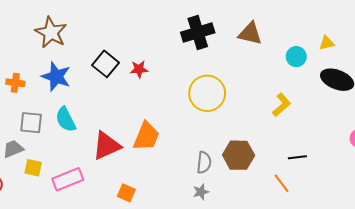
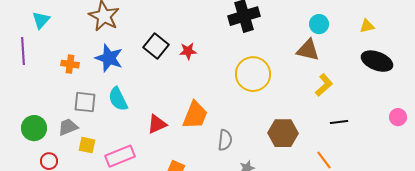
brown triangle: (250, 34) -> (308, 50), moved
cyan circle: (296, 57) -> (319, 24), moved
red triangle: (107, 146) -> (157, 124), size x0.7
black line: (297, 157) -> (339, 122), moved
gray semicircle: (204, 162) -> (225, 140), moved

